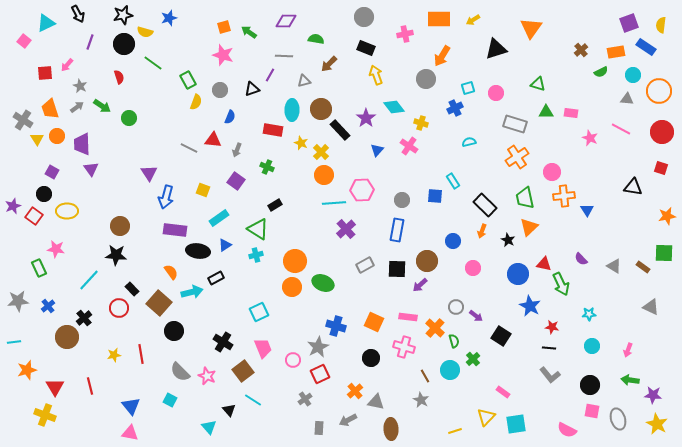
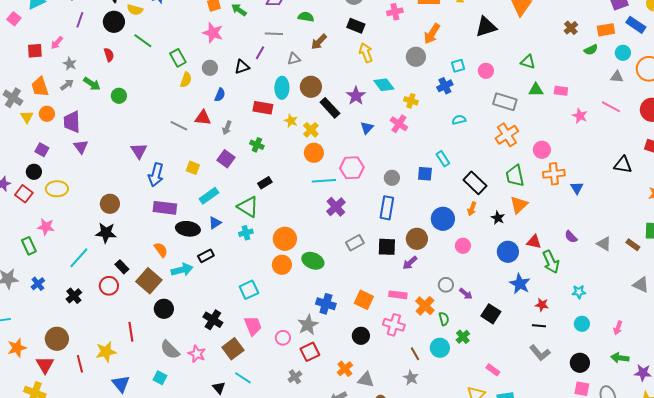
blue circle: (453, 241) -> (443, 219), size x1.5
brown circle: (67, 337) -> (57, 339), moved
yellow star: (114, 355) -> (106, 352), moved, size x1.5

